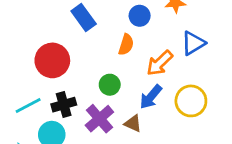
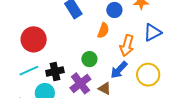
red circle: (52, 60) -> (34, 39), moved
orange arrow: (160, 63) -> (127, 45), turned -35

